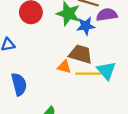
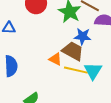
blue star: (86, 26) -> (83, 36), moved

